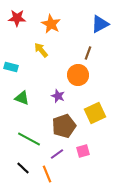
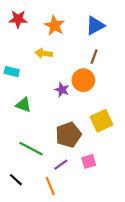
blue triangle: (100, 24) -> (95, 26), moved
yellow arrow: (41, 50) -> (44, 53), turned -42
purple star: (58, 96) -> (62, 90), moved
black line: (23, 168) -> (16, 180), moved

